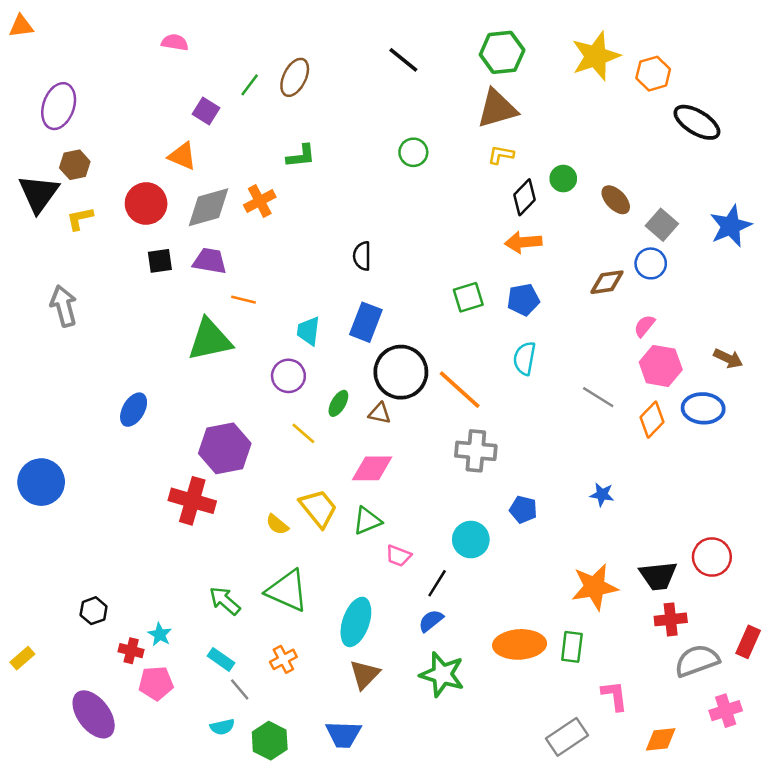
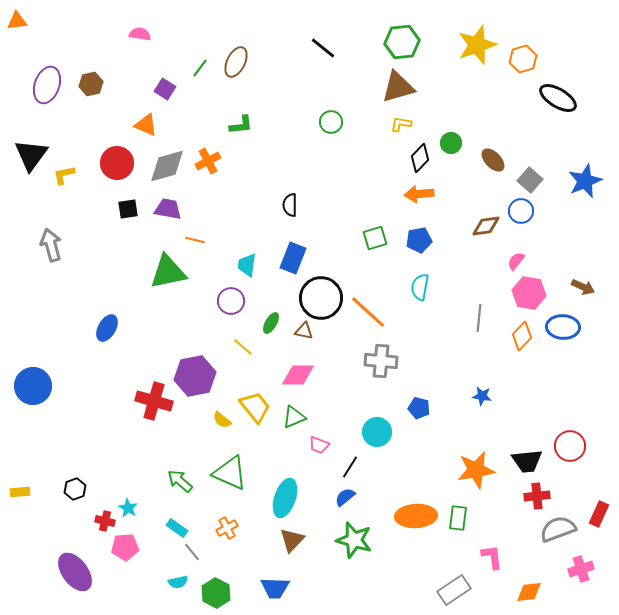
brown hexagon: (75, 165) -> (91, 84), moved
gray line: (598, 397) -> (479, 318), turned 64
purple hexagon: (225, 448) -> (195, 376), moved
yellow rectangle: (22, 658) -> (20, 492), moved, turned 36

